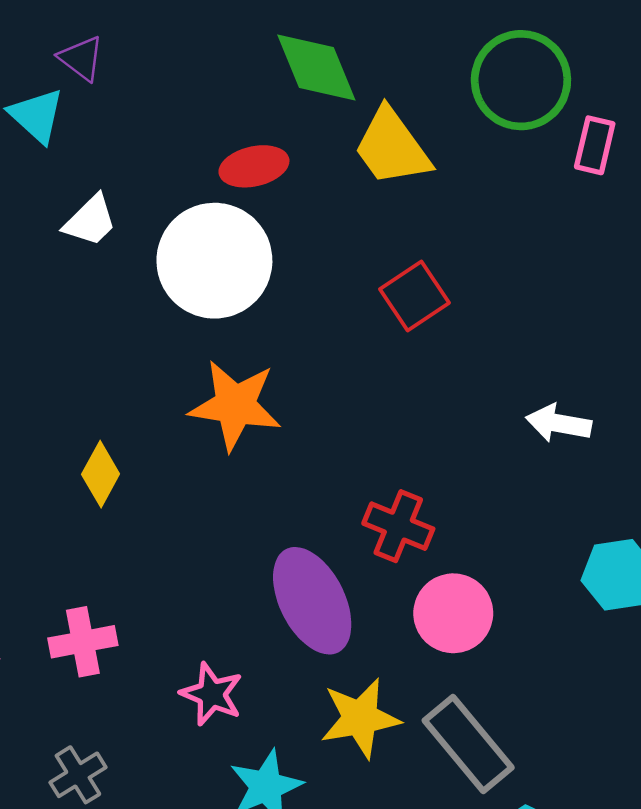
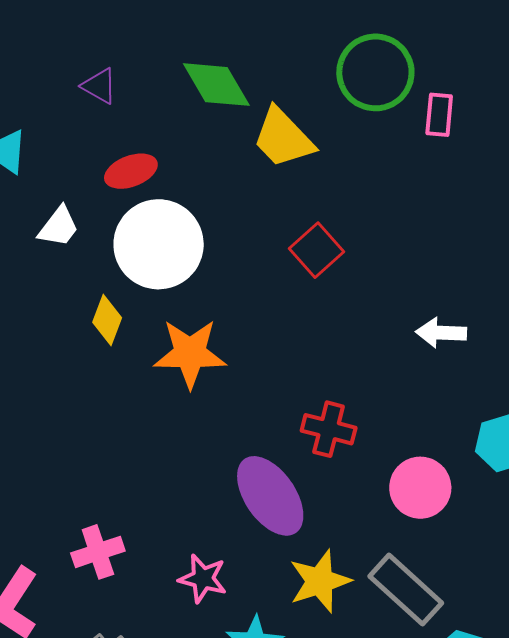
purple triangle: (81, 58) -> (99, 86), moved
red ellipse: (254, 166) -> (131, 171), moved
yellow diamond: (101, 474) -> (107, 320), moved
pink circle: (453, 613) -> (420, 488), moved

